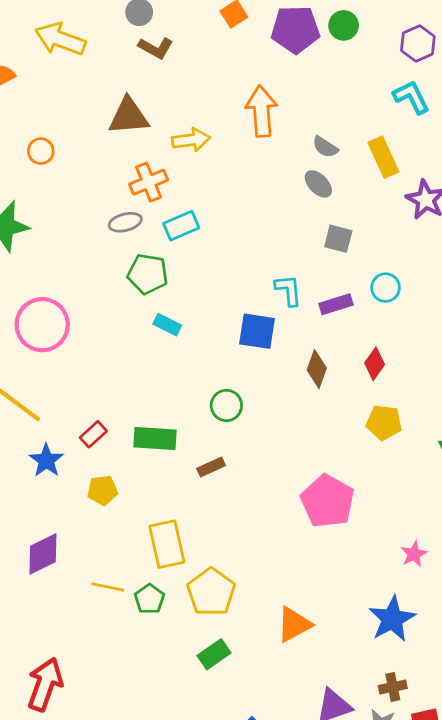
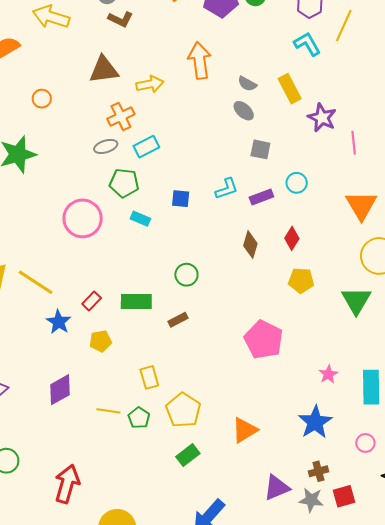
cyan L-shape: (289, 290) -> (227, 189), turned 80
pink circle: (42, 325) -> (83, 218), moved
blue square: (257, 331) -> (181, 199), moved, size x0.7
yellow rectangle: (167, 544) -> (149, 377), size x0.7

